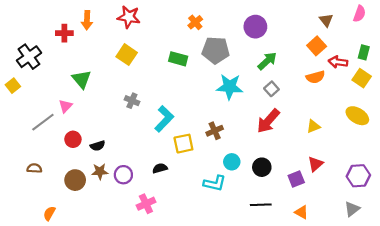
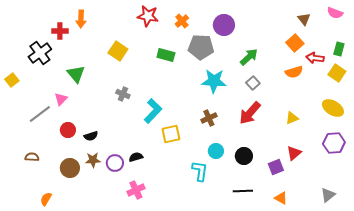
pink semicircle: (359, 14) -> (335, 13), turned 91
red star: (129, 17) -> (148, 16), moved
purple circle: (255, 27) -> (224, 25), moved
black cross: (29, 57) -> (40, 53), moved
brown cross: (215, 131) -> (209, 118), moved
black semicircle: (160, 168) -> (136, 157), moved
purple hexagon: (358, 176) -> (334, 143), moved
cyan L-shape: (215, 183) -> (200, 171), turned -95

